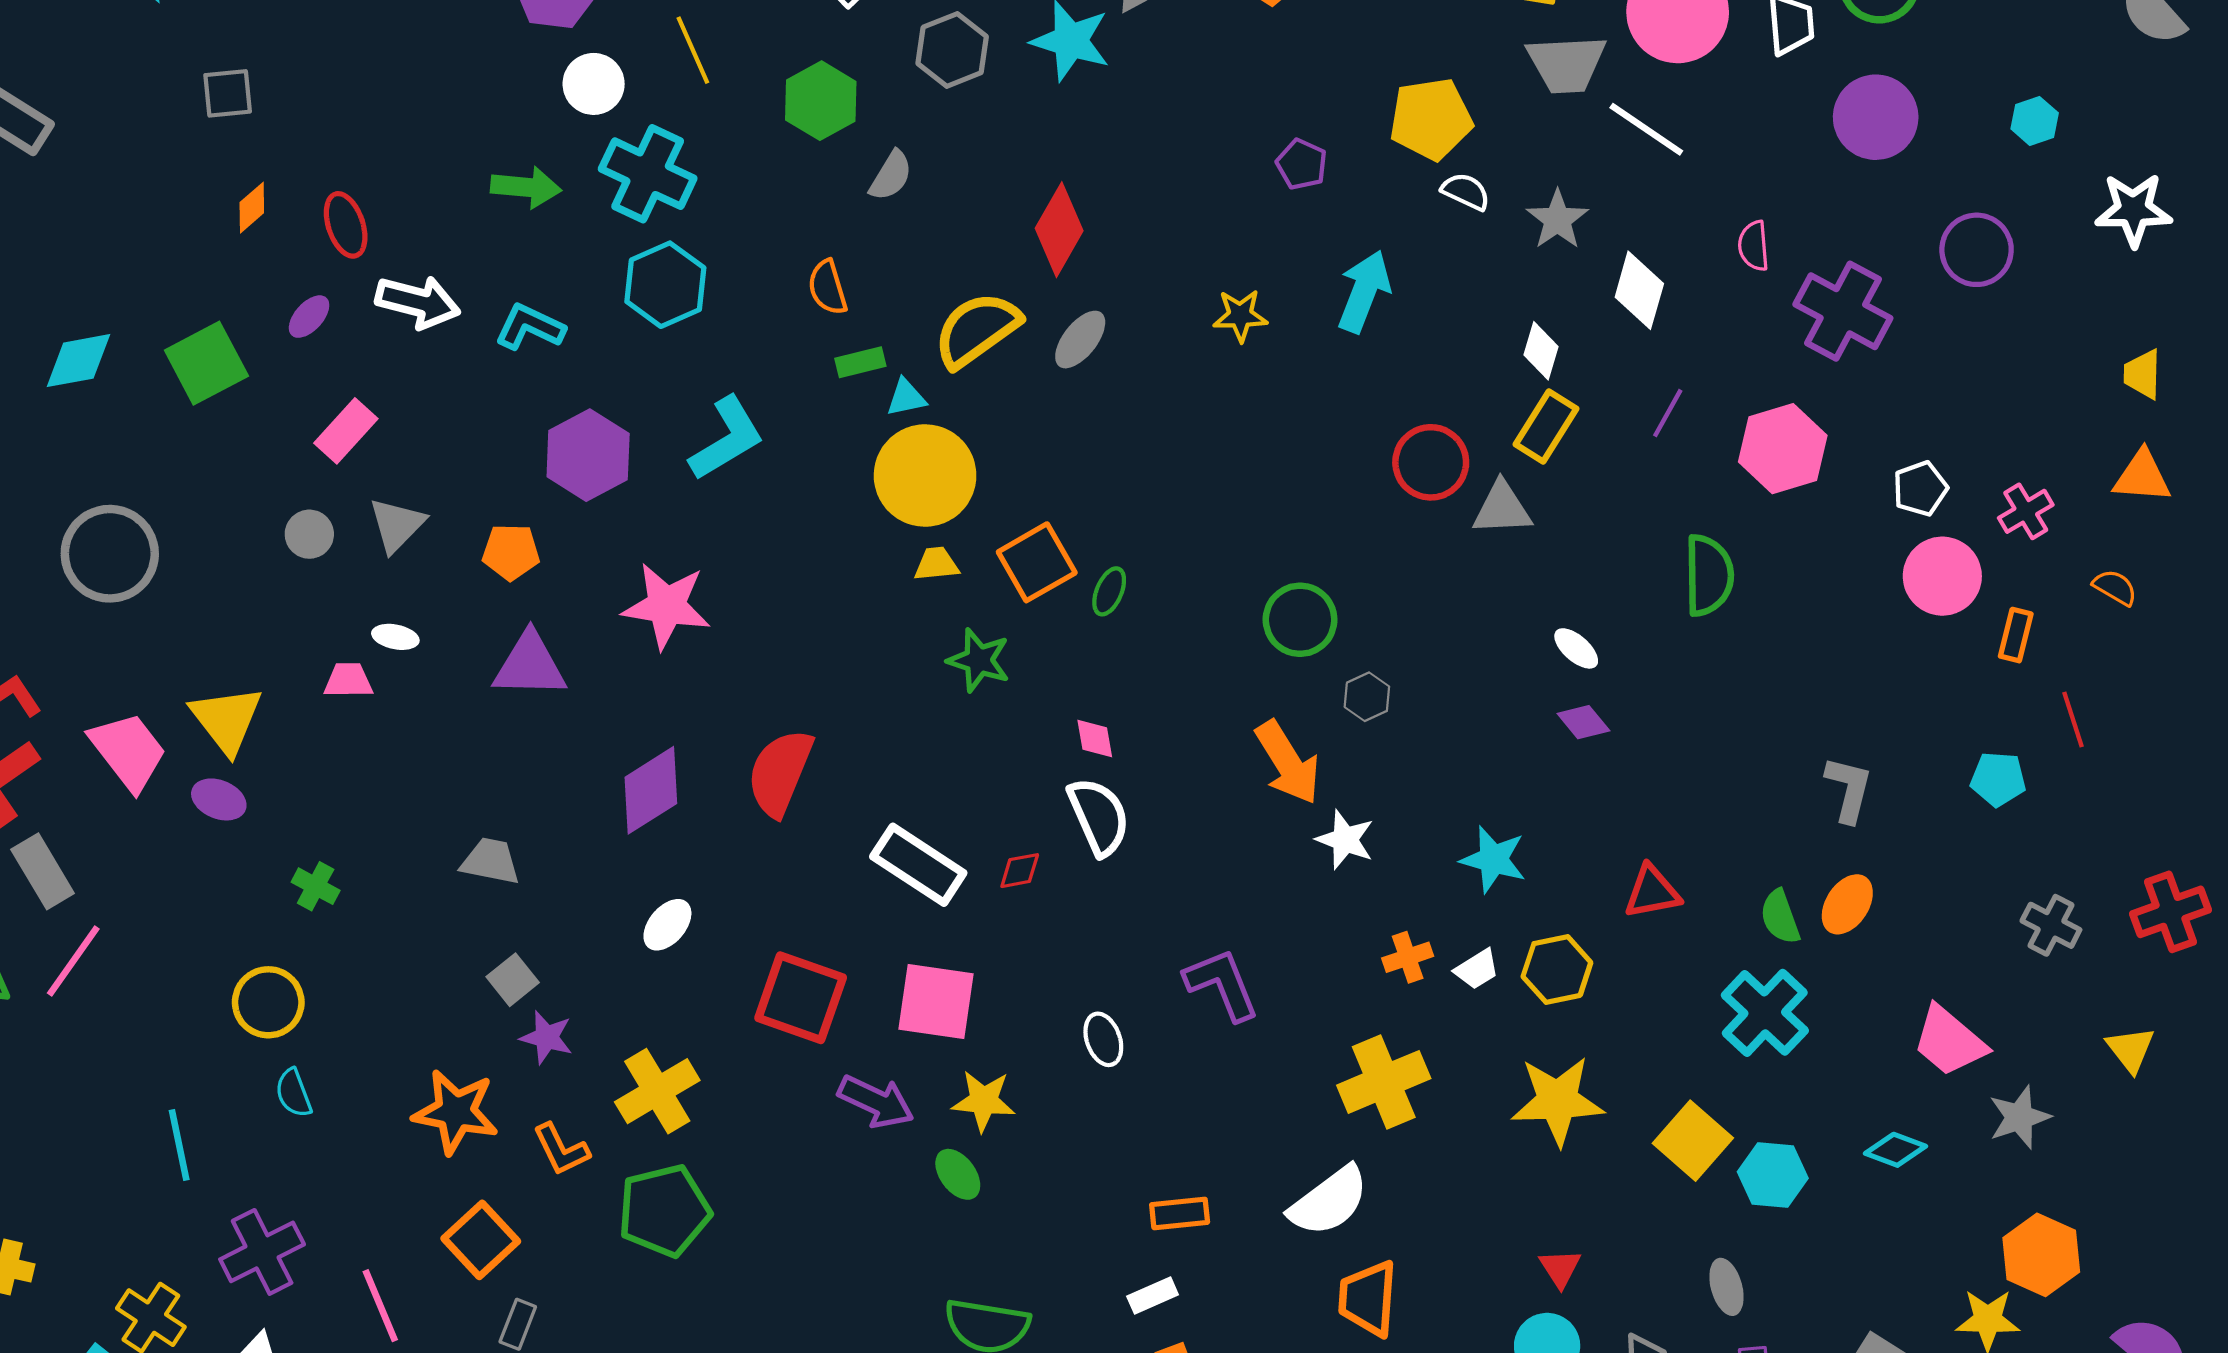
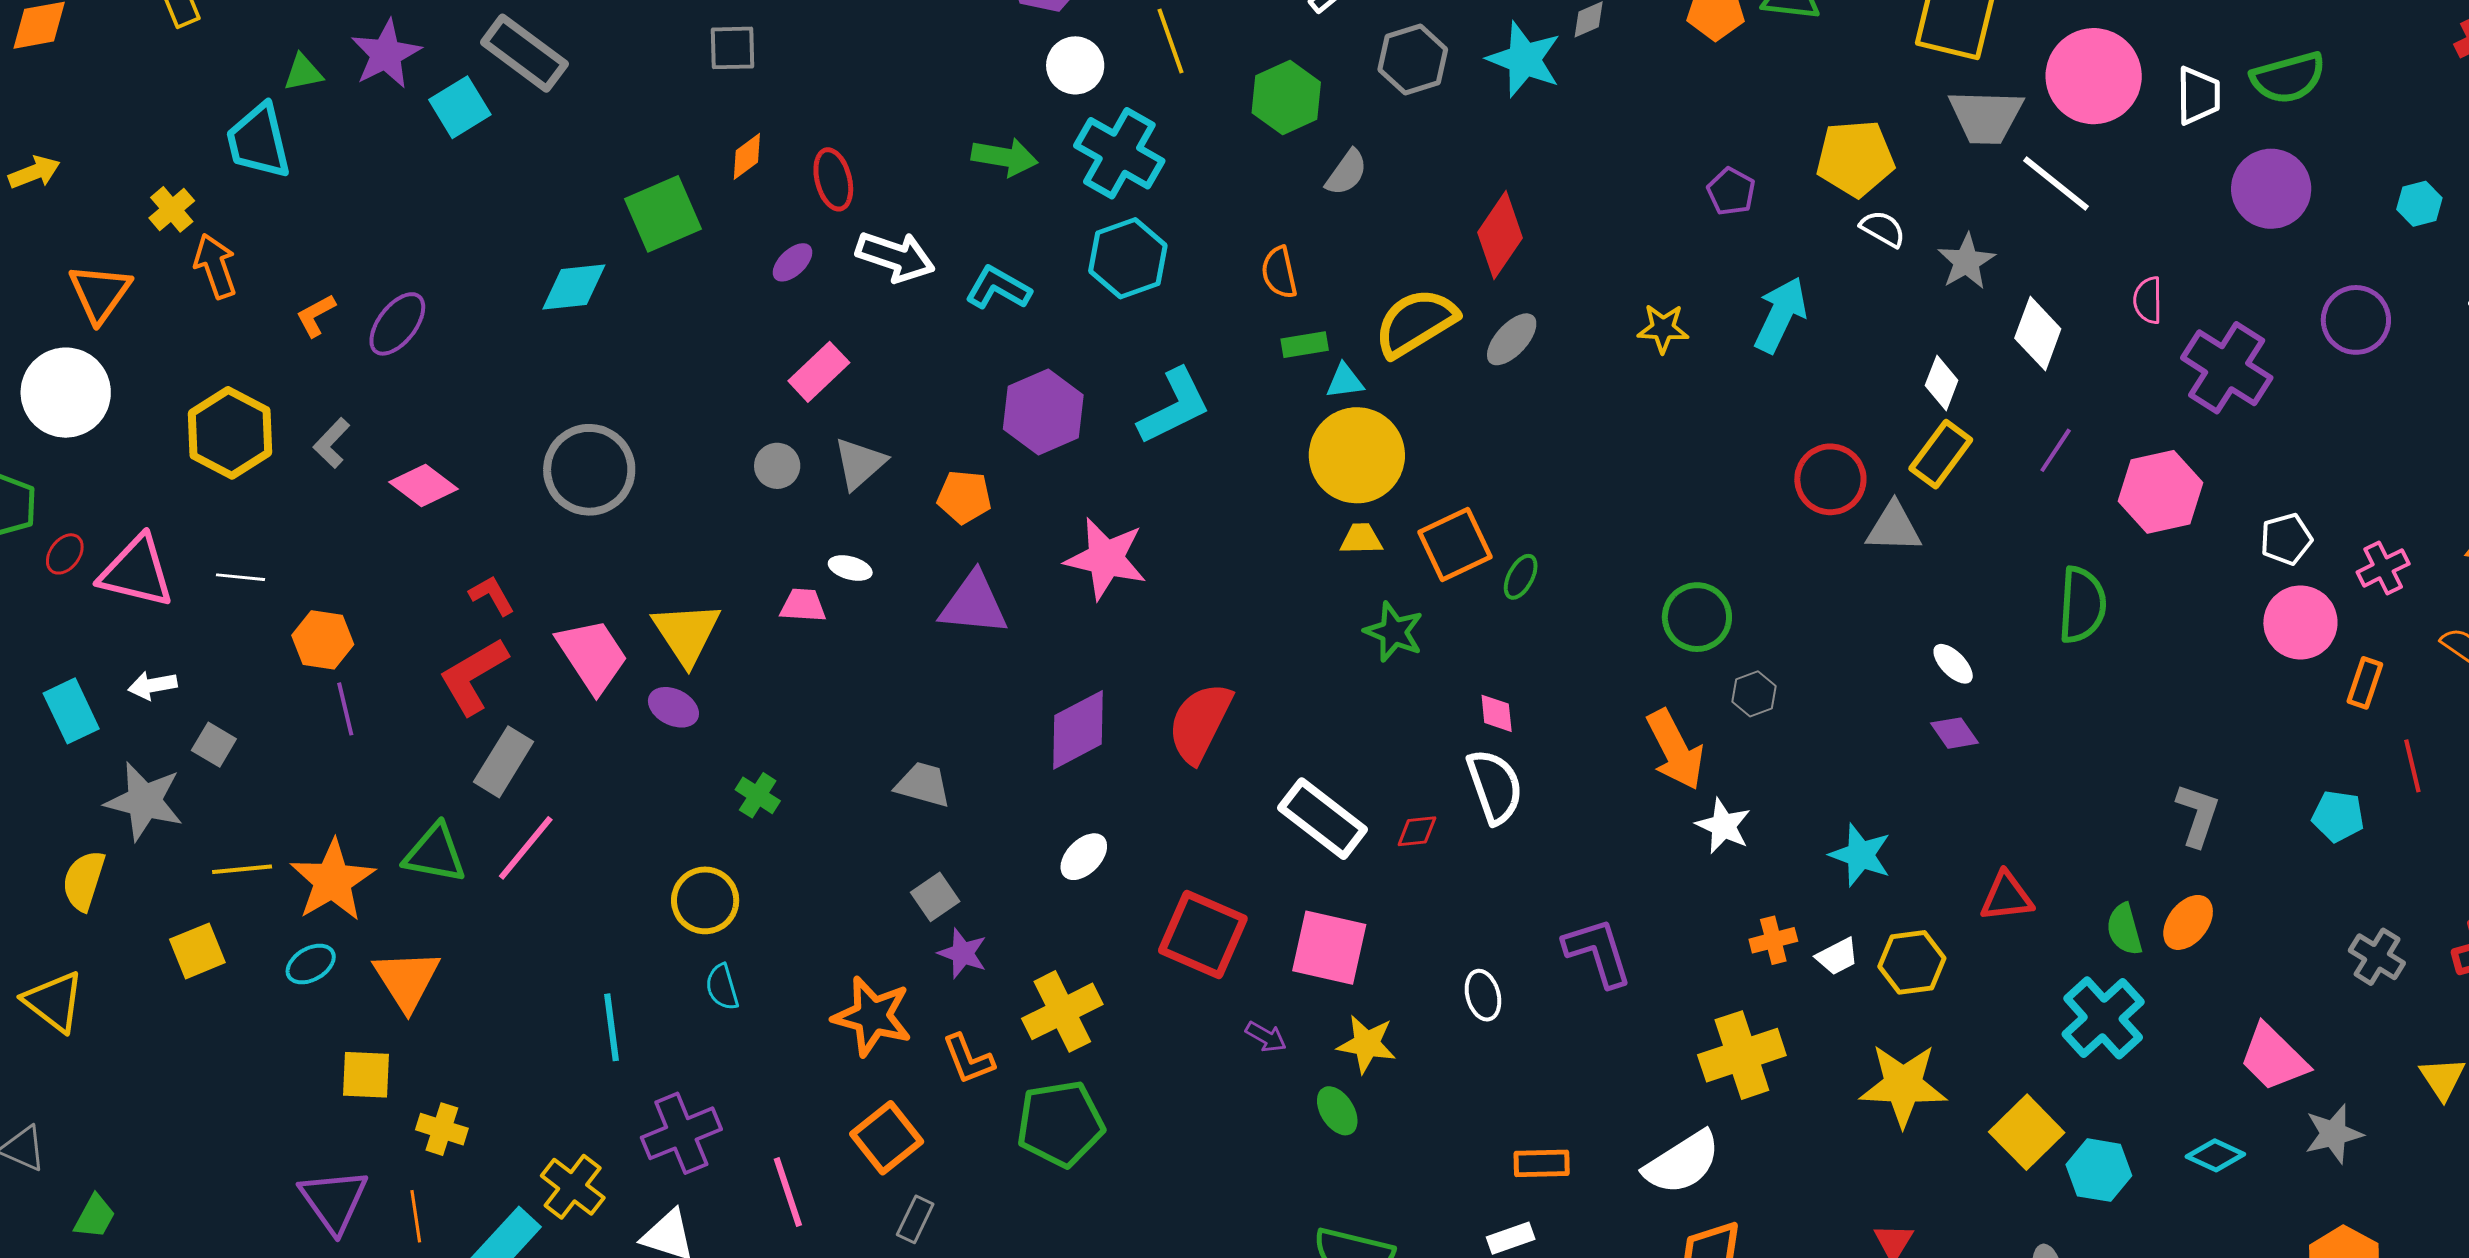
green square: (206, 363) -> (663, 214), moved
gray rectangle: (43, 871) -> (504, 762), turned 58
purple arrow: (876, 1101) -> (1266, 1037), size x0.6

